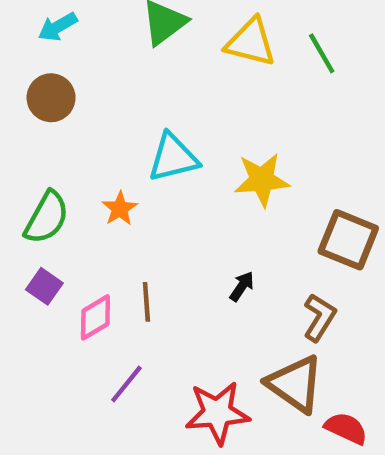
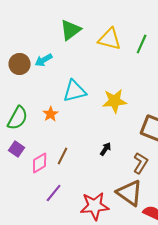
cyan arrow: (58, 27) -> (44, 60), moved
green line: (322, 53) -> (142, 44), turned 54
brown line: (146, 302) -> (63, 156), turned 30

